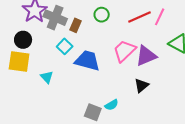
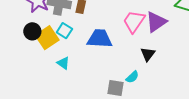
cyan square: (65, 46) -> (64, 31), moved
yellow square: (19, 61) -> (47, 38), moved, turned -30
black triangle: (141, 85) -> (148, 54), moved

